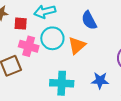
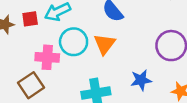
red square: (21, 24) -> (30, 19), moved

